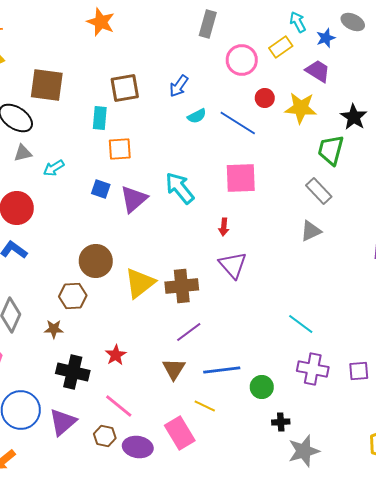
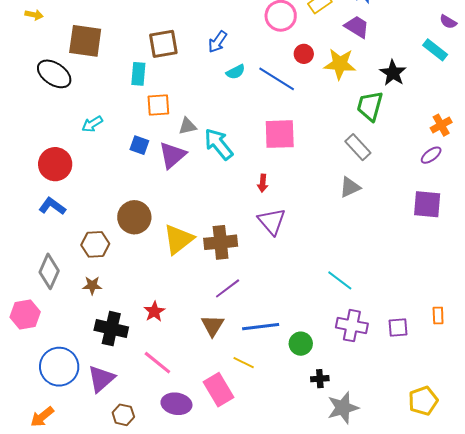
gray triangle: (23, 153) -> (187, 126), moved
brown hexagon: (73, 296) -> (95, 244), moved
brown hexagon: (105, 436) -> (123, 415), moved

